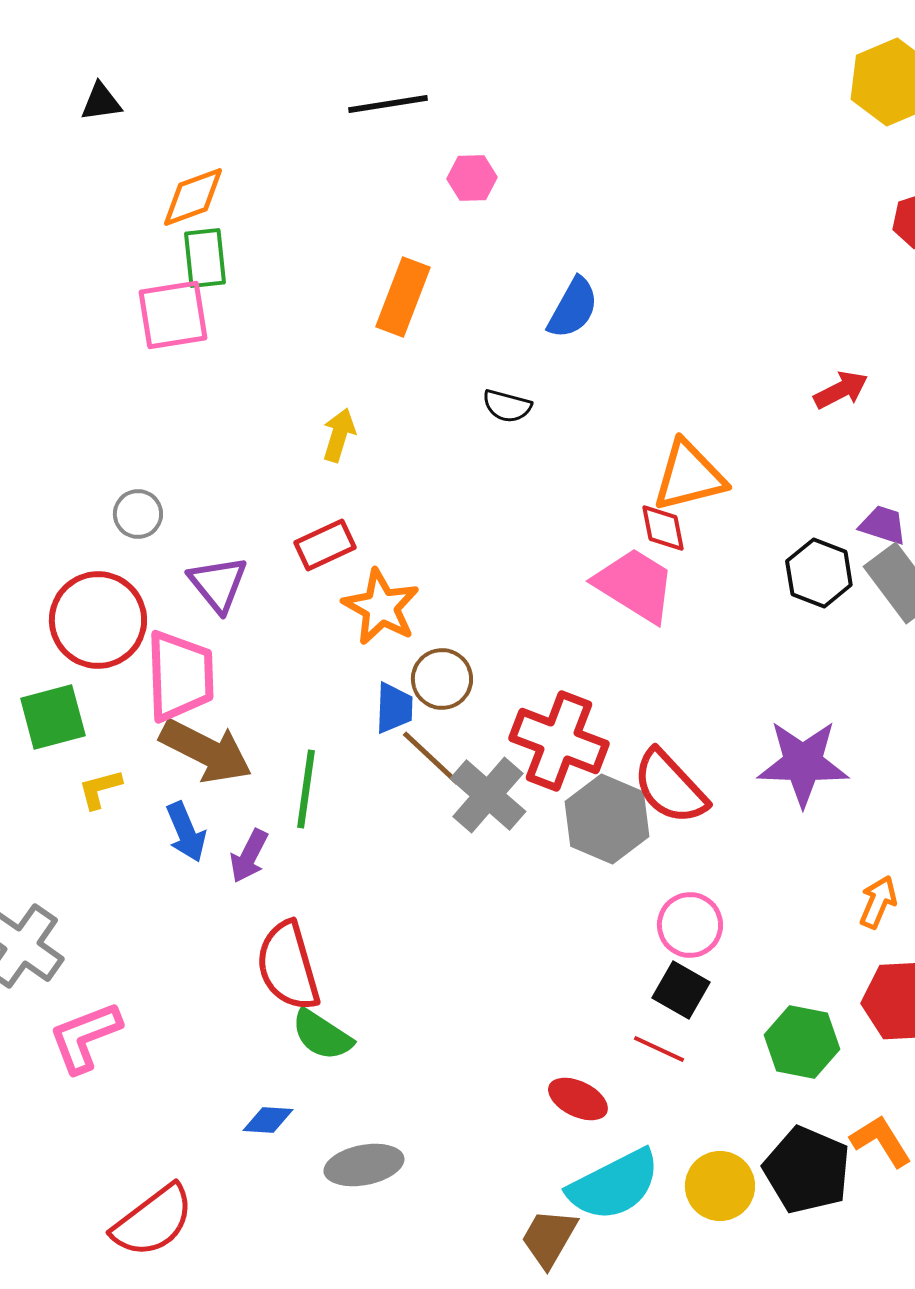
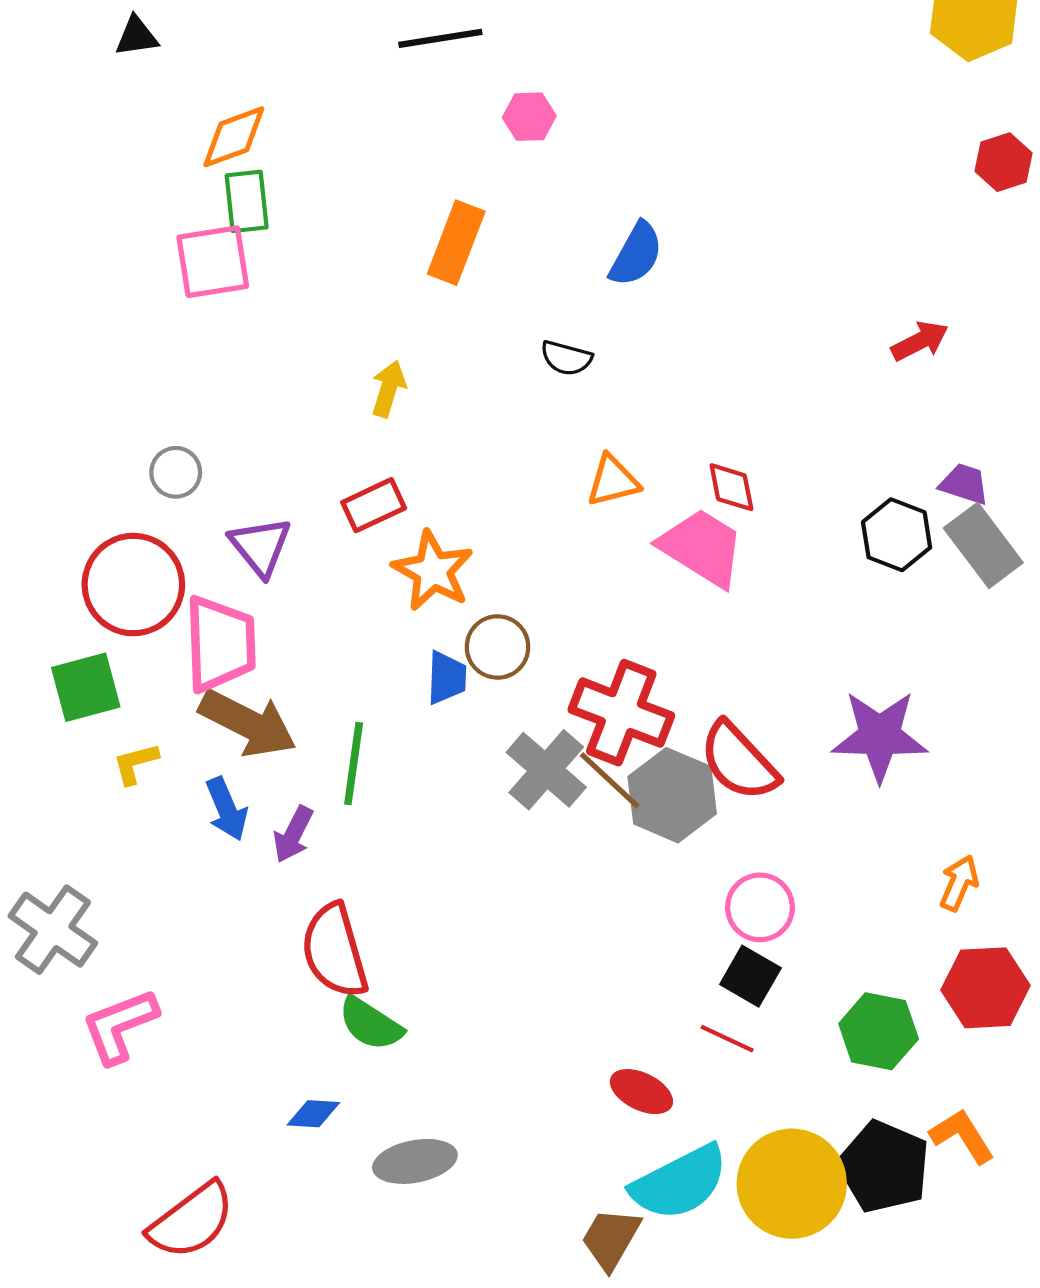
orange triangle: (689, 476) -> (613, 481), moved, size x0.7
brown line: (431, 758) -> (610, 780), moved
yellow circle: (720, 1186) -> (792, 1184), size x1.5

